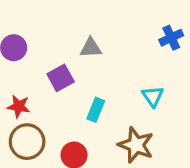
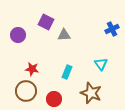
purple square: (61, 78) -> (46, 22), moved, turned -35
red star: (19, 106) -> (32, 69), moved

